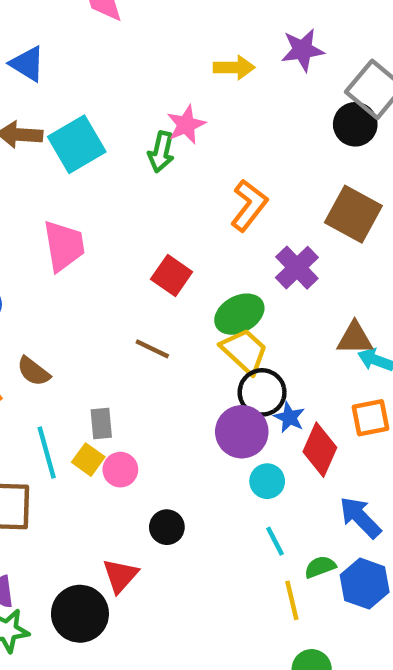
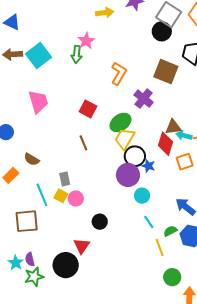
brown line: (152, 349) -> (83, 143), turned 49
yellow trapezoid: (244, 351) -> (125, 139), turned -95
red diamond: (320, 450) -> (165, 144), moved

